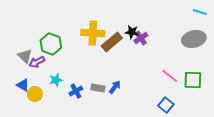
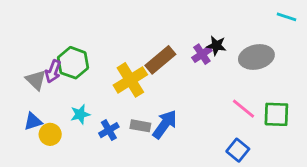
black star: (132, 32) -> (216, 46), moved
yellow cross: (93, 33) -> (130, 80), moved, turned -35
gray ellipse: (194, 39) -> (256, 57), moved
purple arrow: (37, 62) -> (53, 71), moved, turned -42
blue triangle: (23, 85) -> (33, 121), turned -48
blue arrow: (115, 87) -> (165, 124), size x1.5

